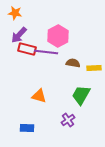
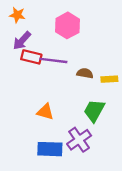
pink hexagon: (58, 36) -> (67, 25), moved
purple cross: (68, 120) -> (79, 140), size x1.5
blue rectangle: (27, 128) -> (50, 149), moved, size x1.5

